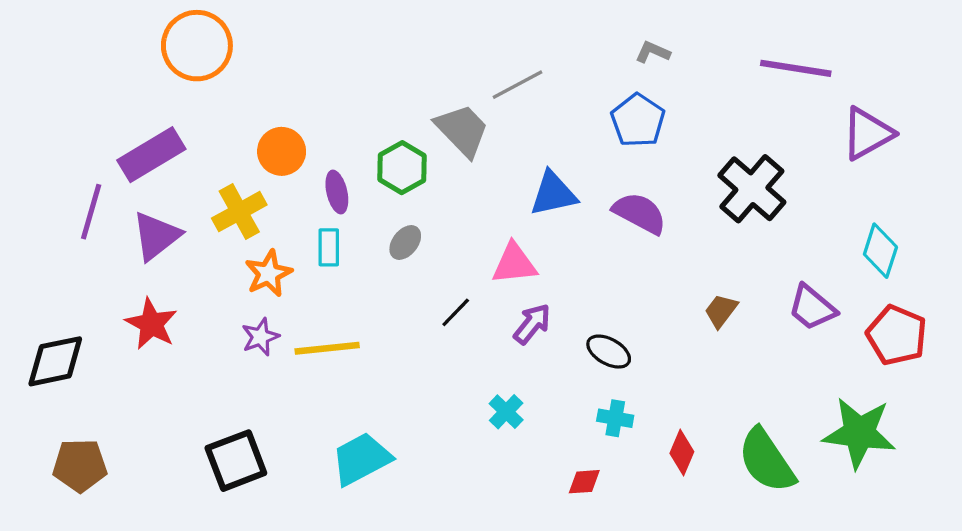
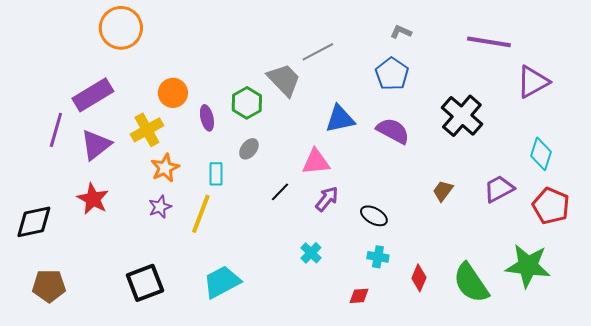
cyan rectangle: (329, 247) -> (216, 174), moved
purple trapezoid: (812, 308) -> (499, 189), turned 112
yellow line: (327, 348) -> (201, 214), turned -63

